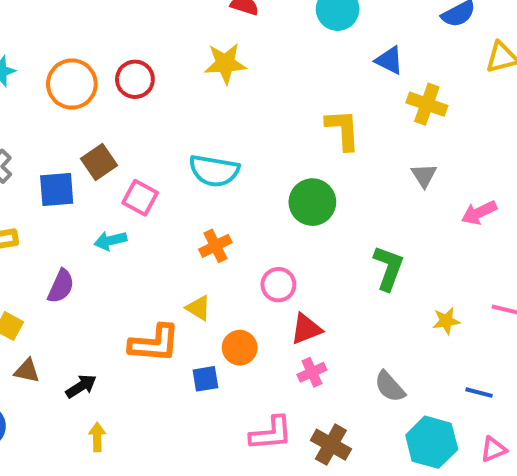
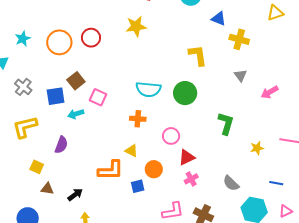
cyan semicircle: (214, 171) -> (148, 89), moved
cyan arrow: (110, 241) -> (76, 114), moved
orange cross: (215, 246) -> (138, 119), turned 35

